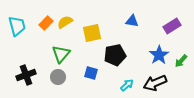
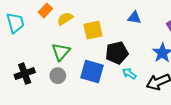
orange rectangle: (46, 23) -> (45, 10), moved
blue square: (91, 73) -> (92, 71), size x1.6
cyan arrow: (127, 85) -> (129, 74), moved, turned -104

